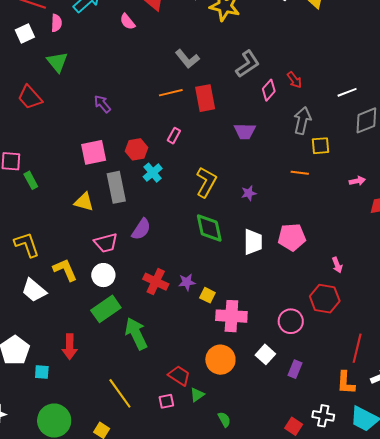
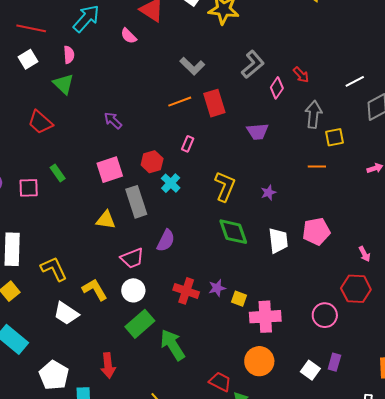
pink semicircle: (56, 23) -> (69, 55), moved
green rectangle: (31, 180) -> (58, 173), moved
white square: (265, 354) -> (310, 370), moved

